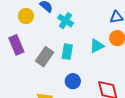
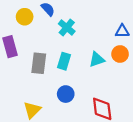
gray rectangle: (45, 57) -> (39, 63), turned -36

